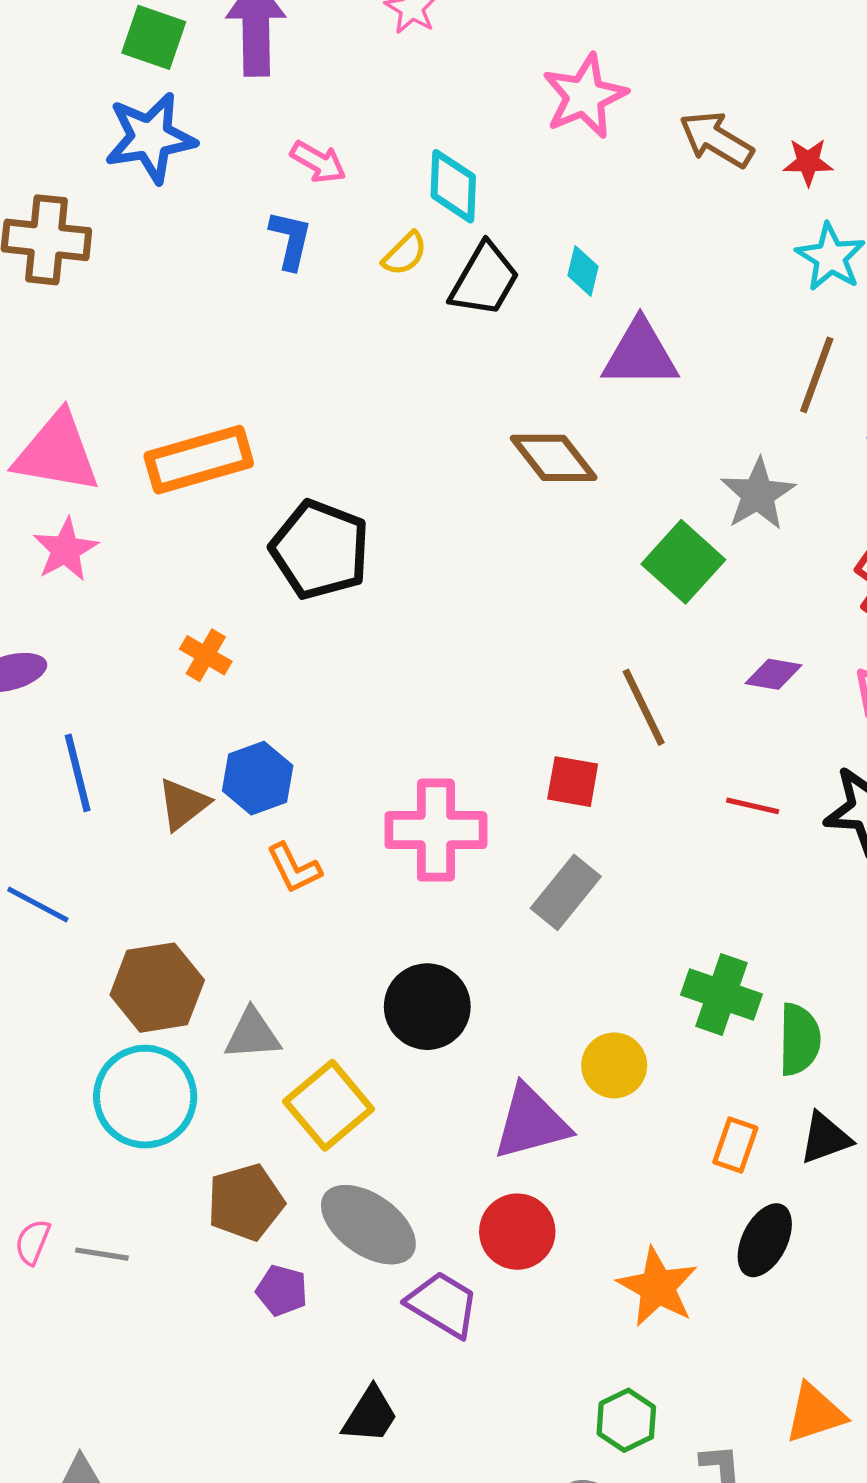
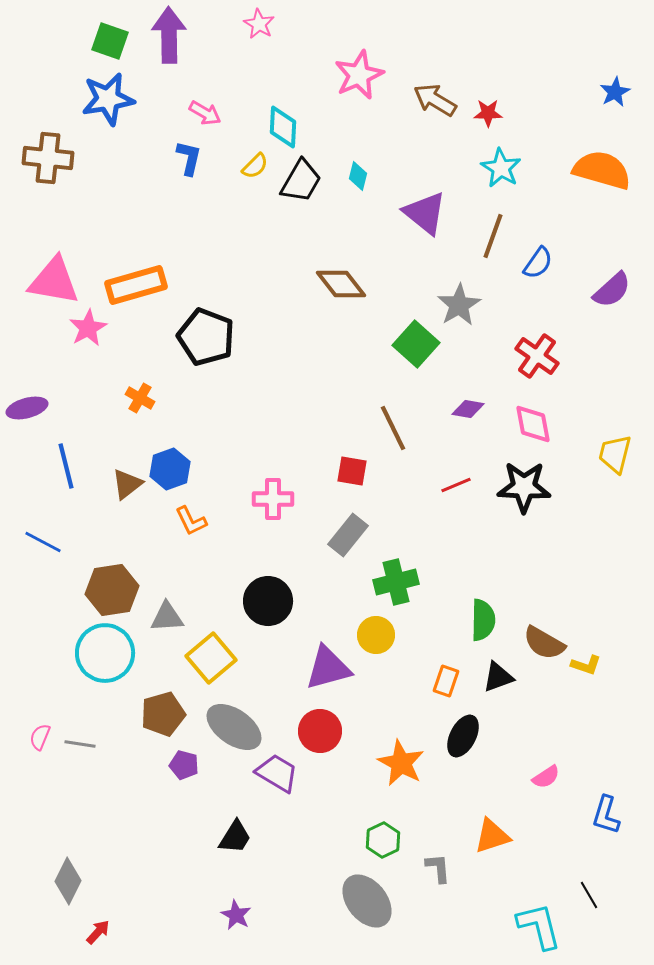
purple triangle: (640, 354) -> (425, 213), moved, turned 39
pink star: (66, 550) -> (88, 328), moved
red line: (753, 806) -> (456, 485), turned -36
pink cross: (436, 830) -> (273, 499), size x0.7
green cross: (721, 994) -> (396, 582), moved, turned -33

